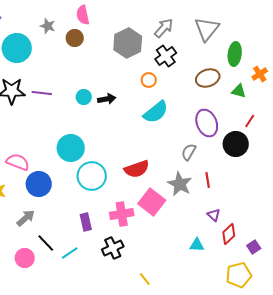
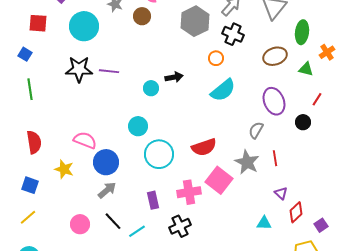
black cross: (166, 56) -> (233, 34), turned -30
cyan circle: (84, 97) -> (151, 88), moved
black circle: (236, 144) -> (303, 122), size x0.6
cyan circle: (71, 148) -> (138, 126), size x0.7
gray arrow: (26, 218) -> (107, 190), moved
pink circle: (25, 258) -> (80, 224), moved

